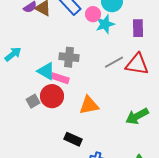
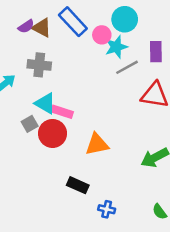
gray cross: (69, 57) -> (39, 65), moved
gray line: (114, 62) -> (127, 67), moved
gray square: (33, 101) -> (30, 124), moved

